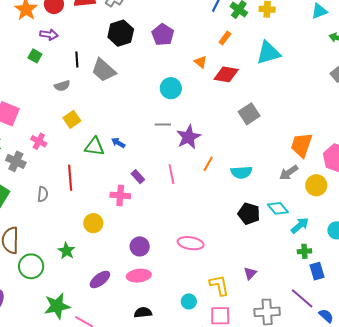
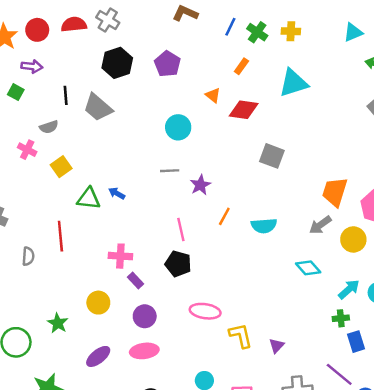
gray square: (249, 114) -> (272, 156), turned -35
purple star: (189, 137) -> (200, 185), size x0.7
pink cross: (39, 141) -> (27, 150), moved
purple rectangle: (138, 177) -> (136, 281), moved
black pentagon: (249, 214) -> (178, 264), moved
yellow circle: (93, 223) -> (98, 303), moved
cyan arrow: (300, 225) -> (349, 289), moved
yellow L-shape: (219, 285) -> (241, 336), moved

